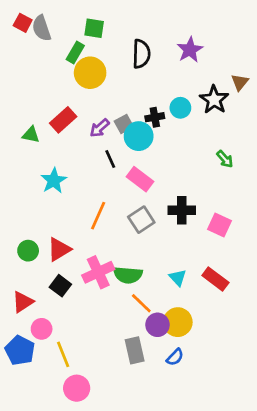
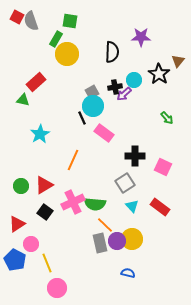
purple star: (190, 50) -> (141, 37), turned 30
black semicircle: (141, 54) -> (112, 52), moved
red rectangle: (63, 120) -> (36, 82), moved
purple arrow: (100, 128) -> (124, 94), moved
cyan circle: (139, 136) -> (93, 106), moved
gray square: (141, 220) -> (125, 183), moved
gray rectangle: (135, 350) -> (100, 243), moved
blue semicircle: (175, 357) -> (128, 273), moved, turned -120

